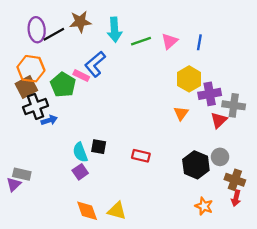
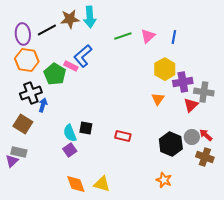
purple ellipse: (37, 30) -> (23, 34), moved
cyan arrow: (115, 30) -> (90, 17), moved
brown square: (26, 87) -> (23, 124), moved, turned -30
blue arrow: (49, 120) -> (43, 105), turned -56
red arrow: (236, 198) -> (206, 135), moved, turned 120
orange star: (204, 206) -> (164, 180), moved

